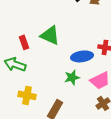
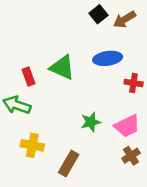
blue ellipse: (82, 56) -> (108, 58), moved

